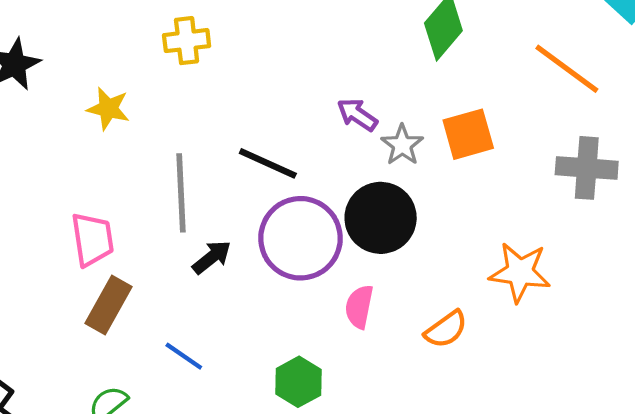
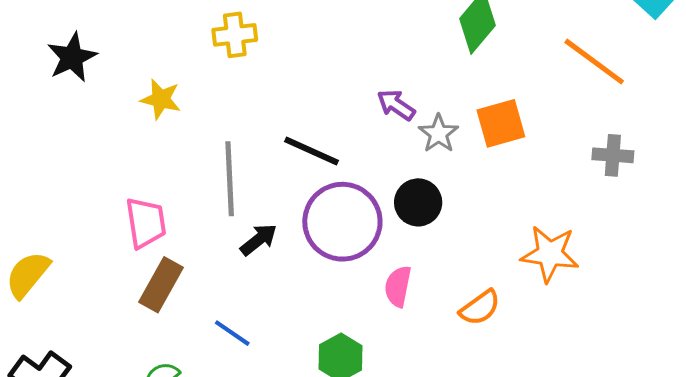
gray cross: (587, 168) -> (613, 155), size x0.7
black circle: (381, 218) -> (418, 202), size x0.7

